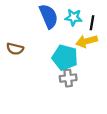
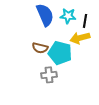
brown semicircle: (15, 49) -> (40, 48), moved
gray cross: (68, 78) -> (49, 75), moved

